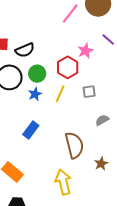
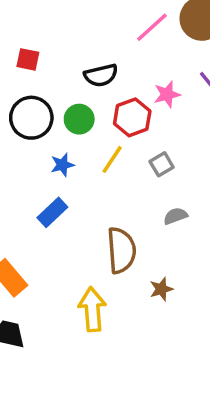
black semicircle: (25, 50) -> (101, 75), moved
gray square: (89, 92) -> (162, 164), turned -32
blue star: (35, 94) -> (62, 165), moved

